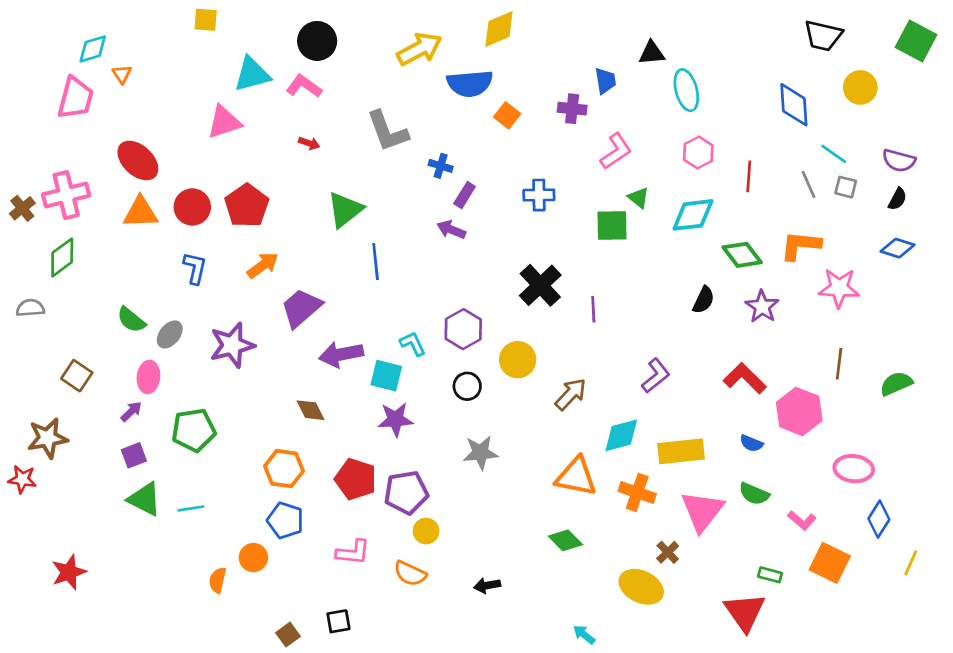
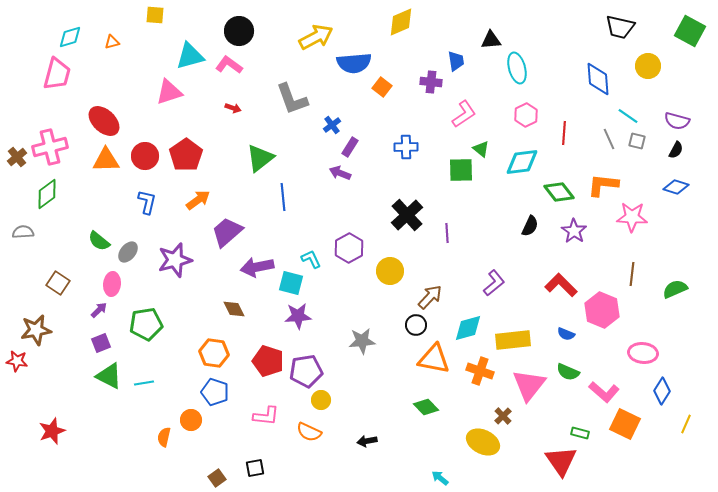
yellow diamond: (499, 29) -> (401, 22), moved
orange triangle: (122, 74) -> (112, 42), moved, turned 49
blue cross: (441, 166) -> (332, 125), turned 36
black circle: (467, 386) -> (416, 325), moved
pink L-shape: (802, 520) -> (604, 392), size x1.4

